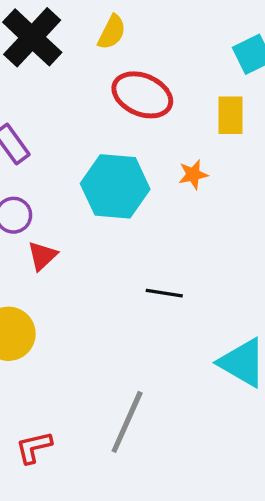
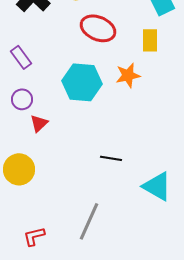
orange star: (193, 175) -> (128, 75), size x1.4
black line: (164, 293) -> (111, 158), moved

